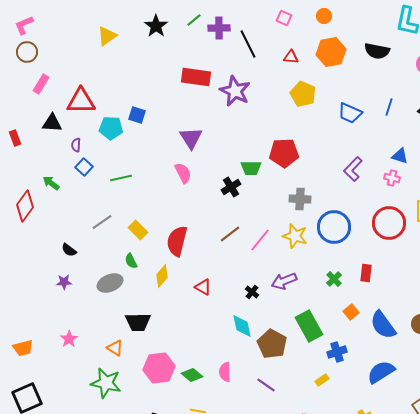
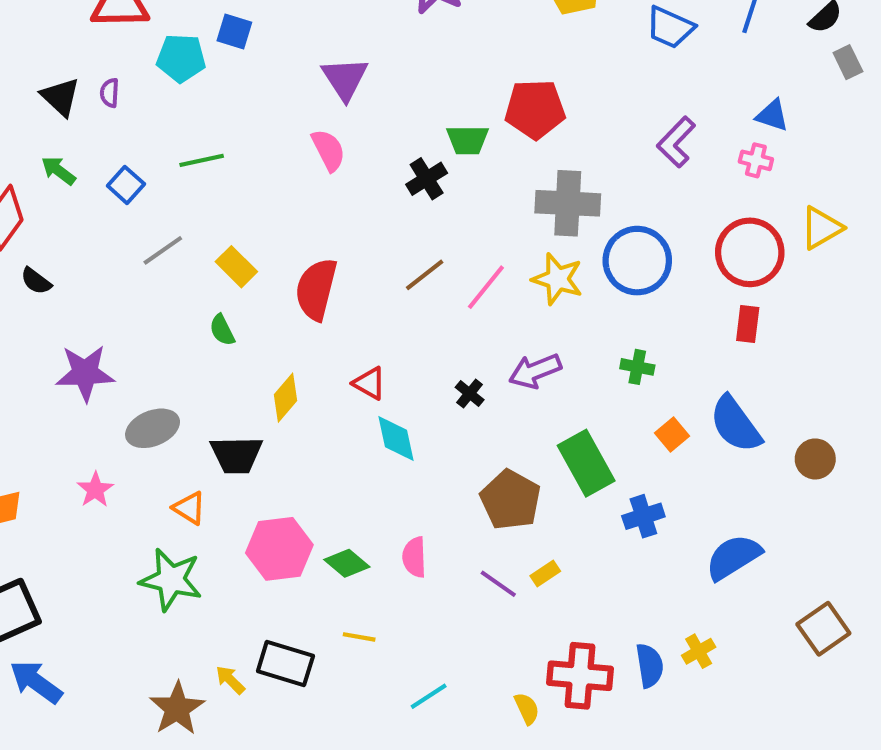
black triangle: (52, 123) -> (61, 97), moved, turned 40
blue square: (84, 167) -> (126, 185), moved
gray cross: (300, 199) -> (568, 203), size x1.4
black semicircle: (69, 250) -> (36, 281), moved
red rectangle: (366, 273) -> (748, 324), moved
yellow diamond: (162, 276) -> (285, 398), moved
green cross: (334, 279) -> (637, 367), turned -35
purple star: (64, 282) -> (85, 373), size x1.8
gray ellipse: (110, 283) -> (153, 428), moved
blue semicircle: (383, 325) -> (735, 424), moved
cyan diamond: (242, 326) -> (396, 439), moved
yellow rectangle: (322, 380) -> (545, 573), moved

